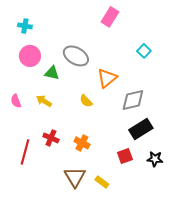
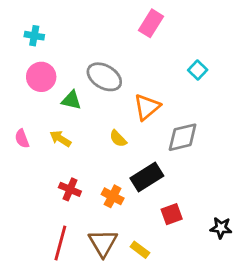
black rectangle: (141, 129) -> (147, 177), moved
red line: (25, 152) -> (60, 243), moved
black star: (155, 159) -> (221, 228), moved

